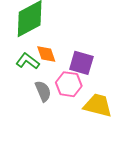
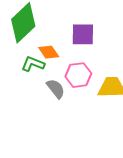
purple square: (81, 63) -> (83, 34), moved

